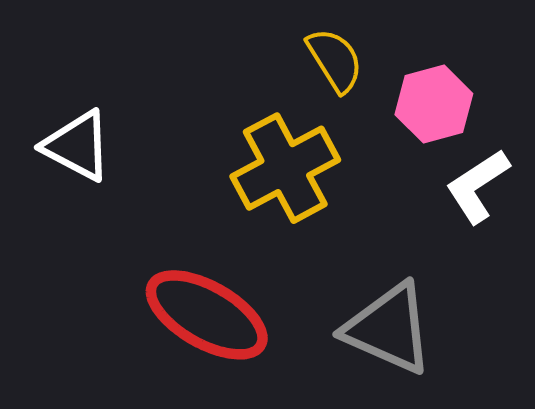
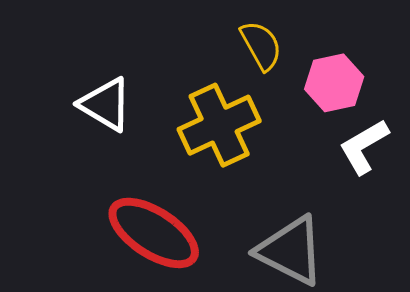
white triangle: (77, 146) -> (105, 104), moved

